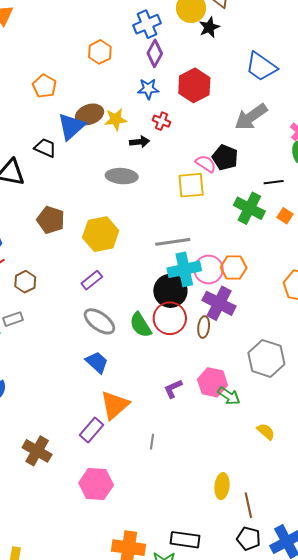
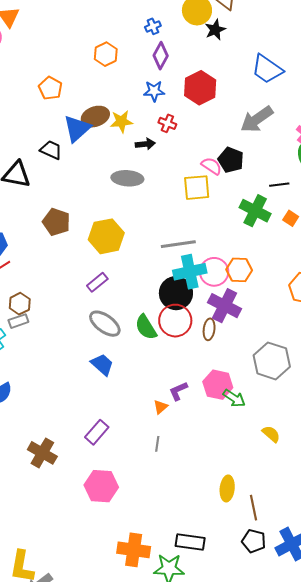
blue cross: (147, 24) -> (153, 26), size x0.6
brown hexagon: (25, 282) -> (20, 304), moved
orange triangle: (115, 405) -> (161, 407), moved, size x0.5

